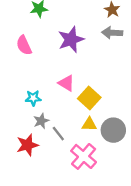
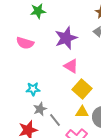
pink semicircle: (24, 45) -> (25, 43), turned -48
pink triangle: (66, 83) -> (71, 66), moved

